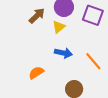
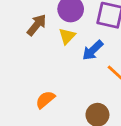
blue arrow: (63, 53) -> (93, 50), moved, turned 132

